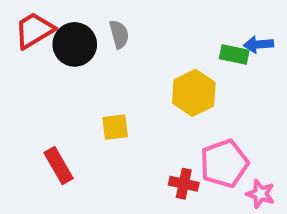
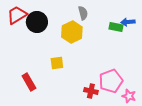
gray semicircle: (119, 34) -> (83, 13), moved
yellow hexagon: (194, 93) -> (72, 32), moved

